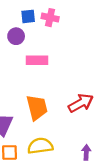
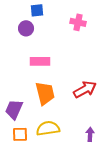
pink cross: (50, 18) -> (78, 22), moved
pink rectangle: (37, 60) -> (40, 61), moved

